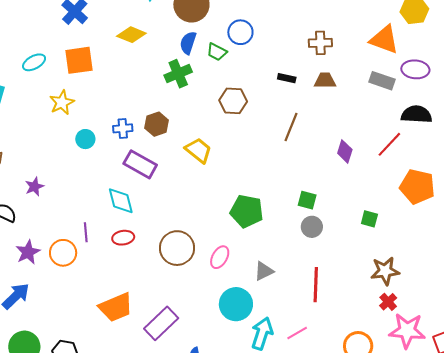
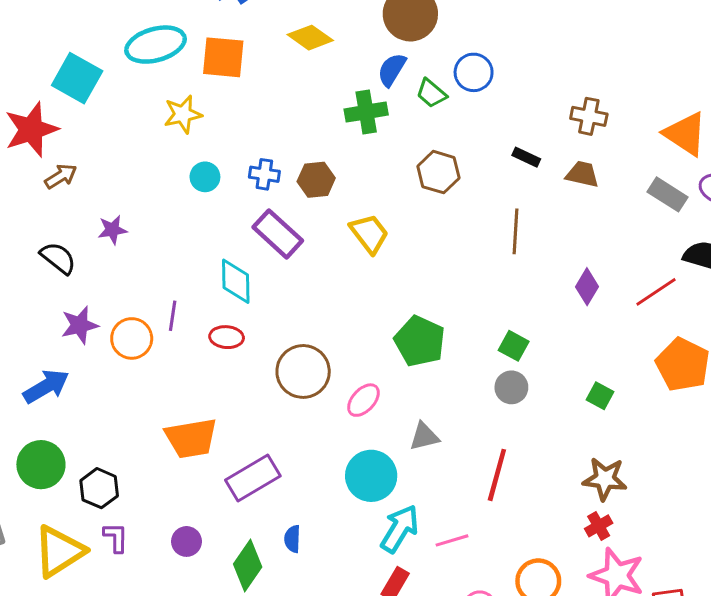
cyan ellipse: (34, 62) -> (156, 45), size x1.6
brown line: (291, 127) -> (516, 231), turned -32

